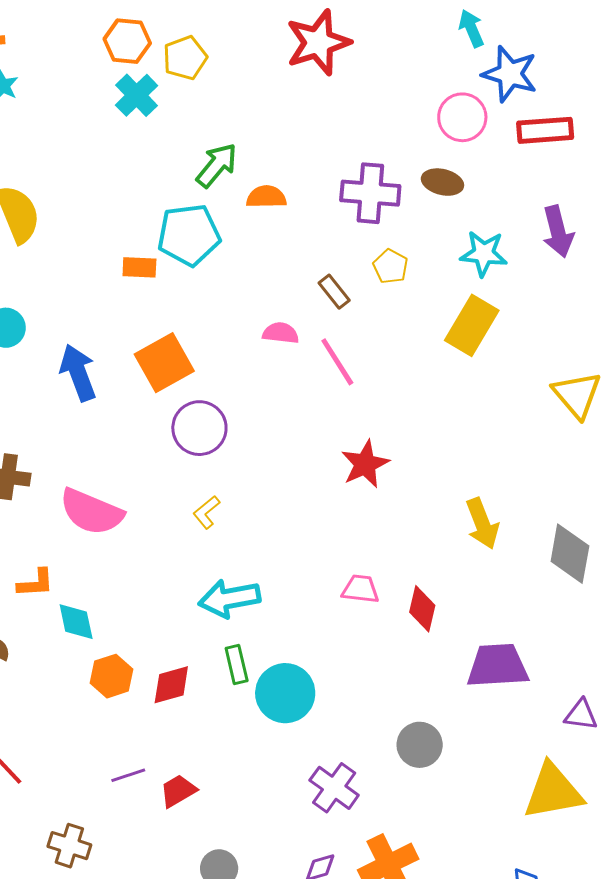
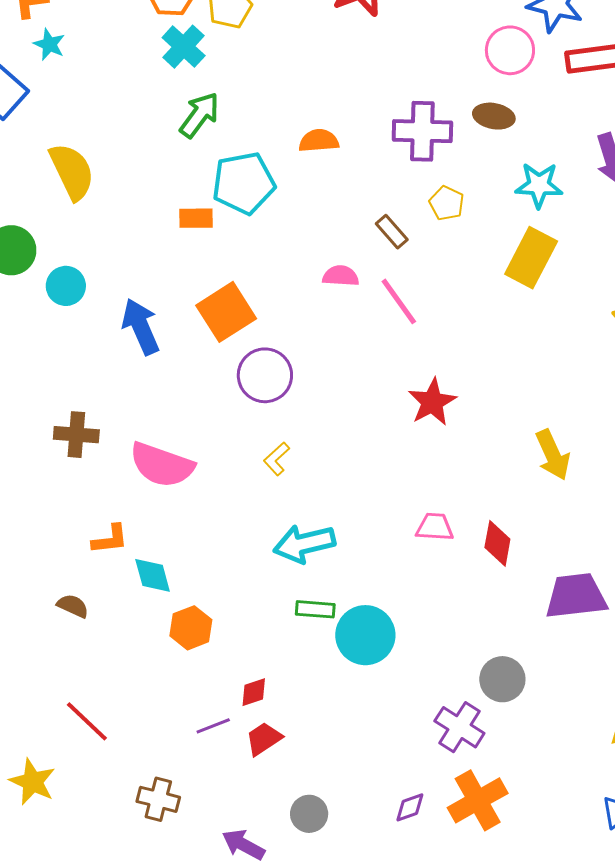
green arrow: (217, 165) -> (200, 115), moved
green rectangle: (237, 665) -> (315, 609), turned -69
red diamond: (171, 685) -> (254, 692), moved, size x0.7
purple cross: (334, 788) -> (459, 727), moved

